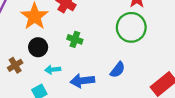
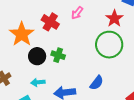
black circle: (38, 47) -> (37, 56), moved

